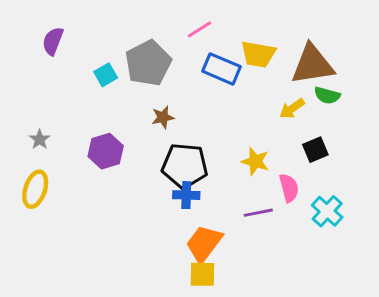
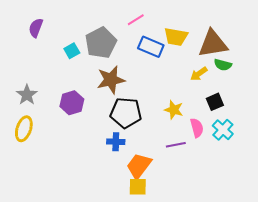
brown star: (163, 117) -> (111, 80), size x1.8
gray star: (40, 139) -> (27, 95), size x1.5
blue cross: (186, 195) -> (116, 142), moved
cyan cross: (327, 211) -> (223, 130), moved

